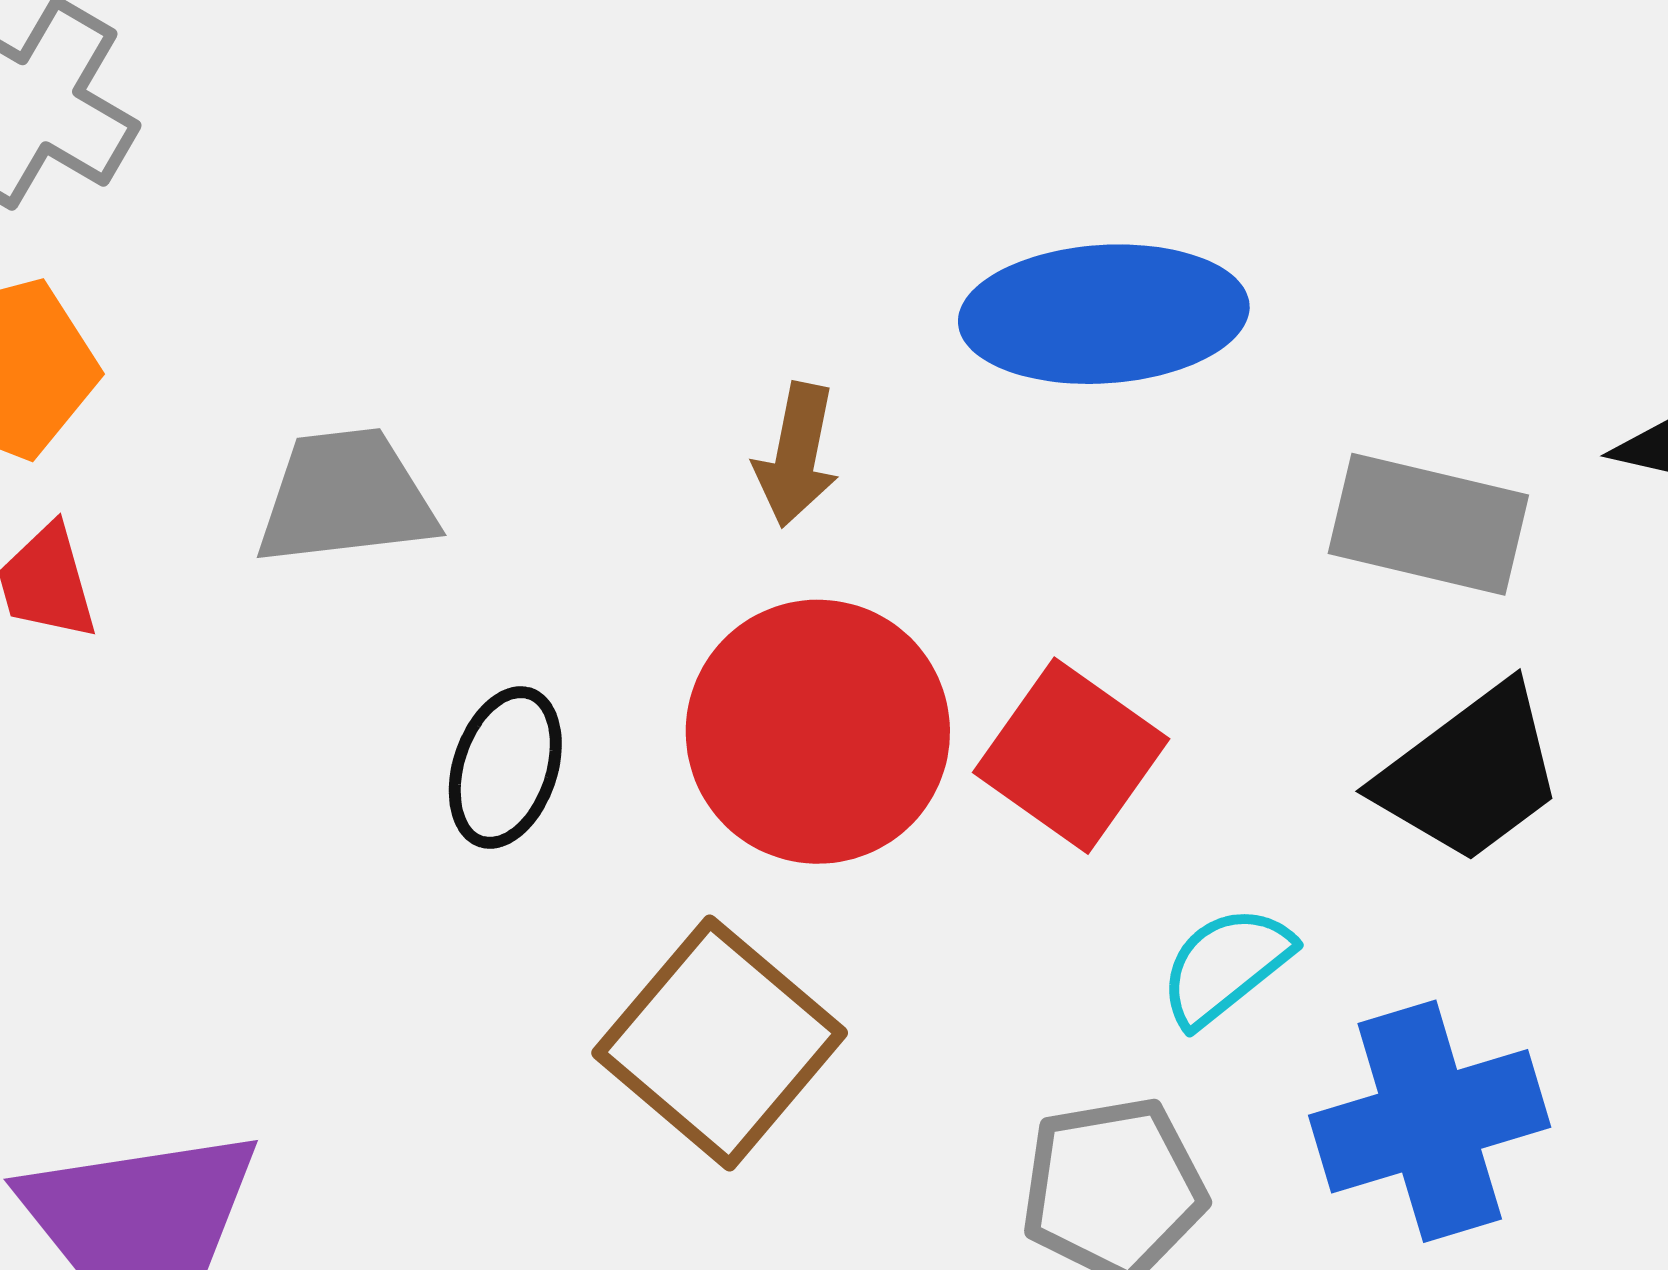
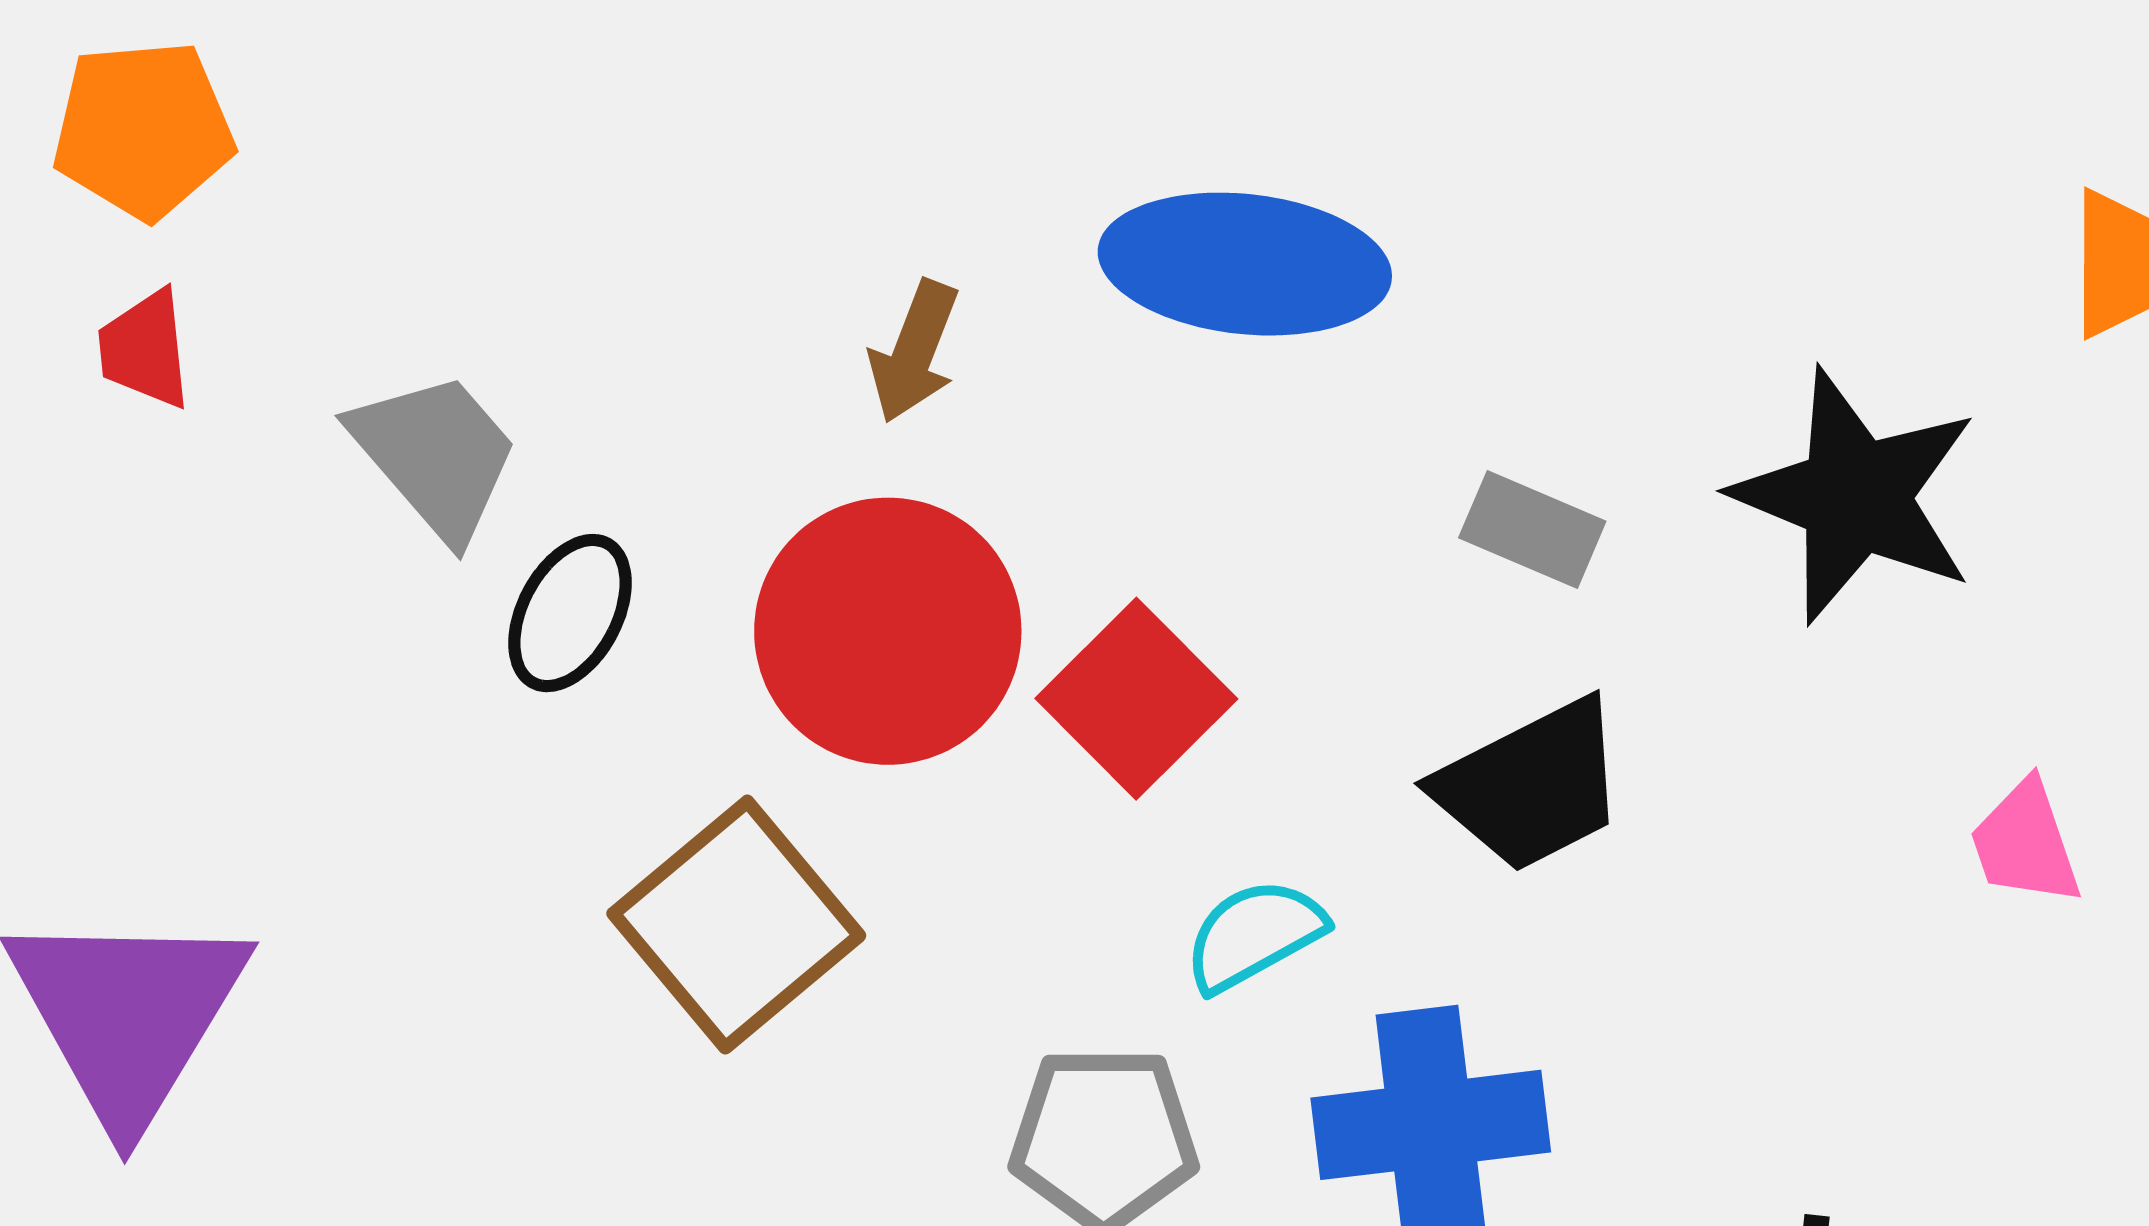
gray trapezoid: (346, 497) -> (435, 455), moved, turned 46
gray rectangle: (1428, 524) -> (1532, 529), size x0.7

